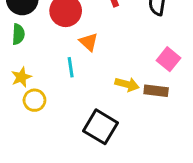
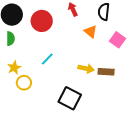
orange triangle: (89, 42) -> (91, 32), moved
pink square: (169, 59) -> (117, 40), moved
cyan line: (71, 67) -> (47, 59), turned 56

